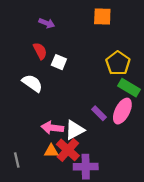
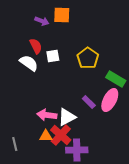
orange square: (102, 16) -> (62, 15), moved
white square: (59, 62) -> (53, 56), turned -32
yellow pentagon: (118, 63) -> (88, 58), moved
white semicircle: (32, 83) -> (29, 63), moved

